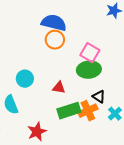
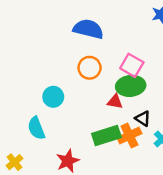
orange circle: (55, 40) -> (90, 68), moved
red triangle: (59, 88) -> (115, 102), moved

